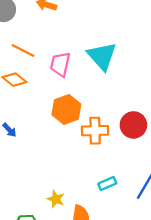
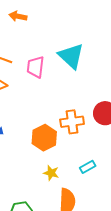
orange hexagon: (66, 110) -> (44, 138), moved
yellow star: (56, 199) -> (51, 173), moved

